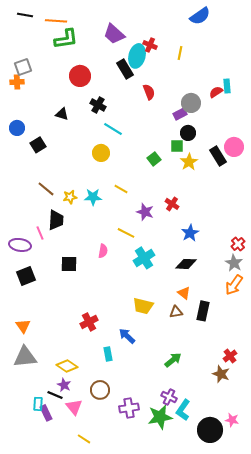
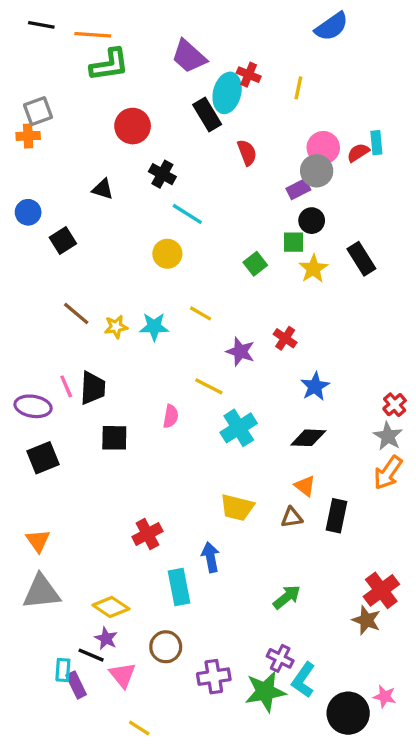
pink circle: (234, 147) -> (323, 148), moved
black trapezoid: (56, 220) -> (93, 388), moved
blue arrow: (127, 336) -> (210, 557), turned 36
cyan rectangle: (108, 354) -> (179, 587), size x1.5
red cross: (230, 356) -> (381, 590), size x1.5

